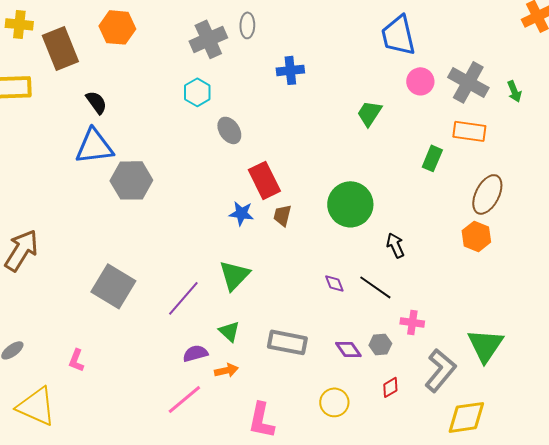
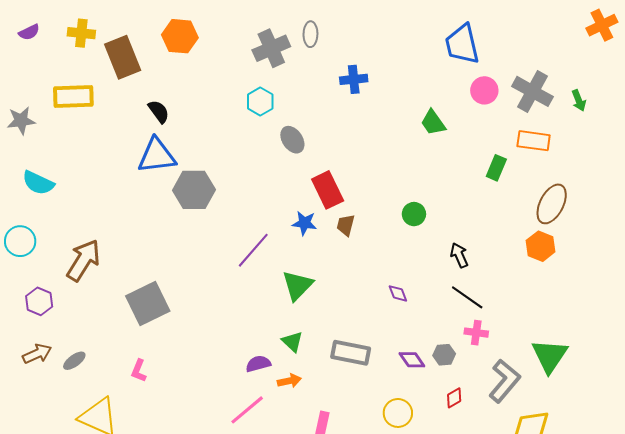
green trapezoid: (369, 113) -> (433, 123), turned -68
green circle: (350, 204) -> (414, 214), size x0.5
gray square: (113, 286) -> (148, 303), moved, turned 33
black line: (375, 287) -> (467, 297), moved
purple line: (183, 298) -> (253, 250), moved

